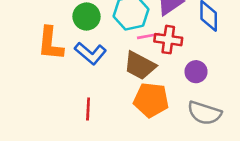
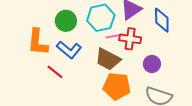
red line: (88, 109) -> (55, 72), moved, turned -54

